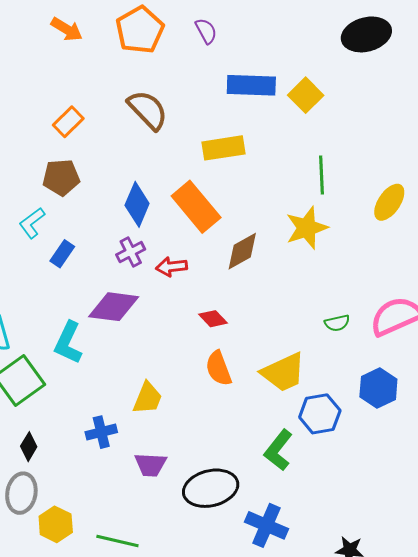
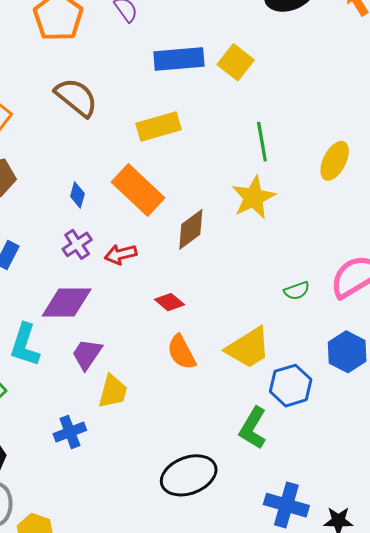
blue diamond: (137, 204) -> (77, 195), size x0.6
purple trapezoid: (151, 465) -> (87, 354), moved, turned 128
blue cross: (266, 525) -> (286, 505), moved

